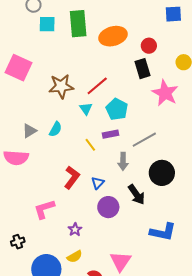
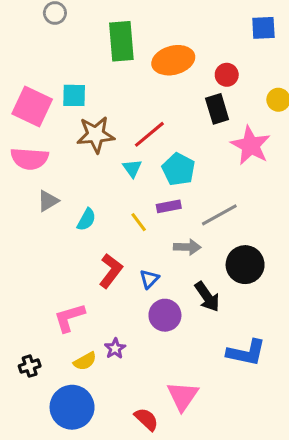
cyan square: (47, 24) -> (74, 95), moved
cyan semicircle: (56, 129) -> (86, 220), moved
pink semicircle: (16, 158) -> (29, 159), moved
gray arrow: (123, 161) -> (187, 247), turned -90
yellow semicircle: (75, 257) -> (85, 361), moved

